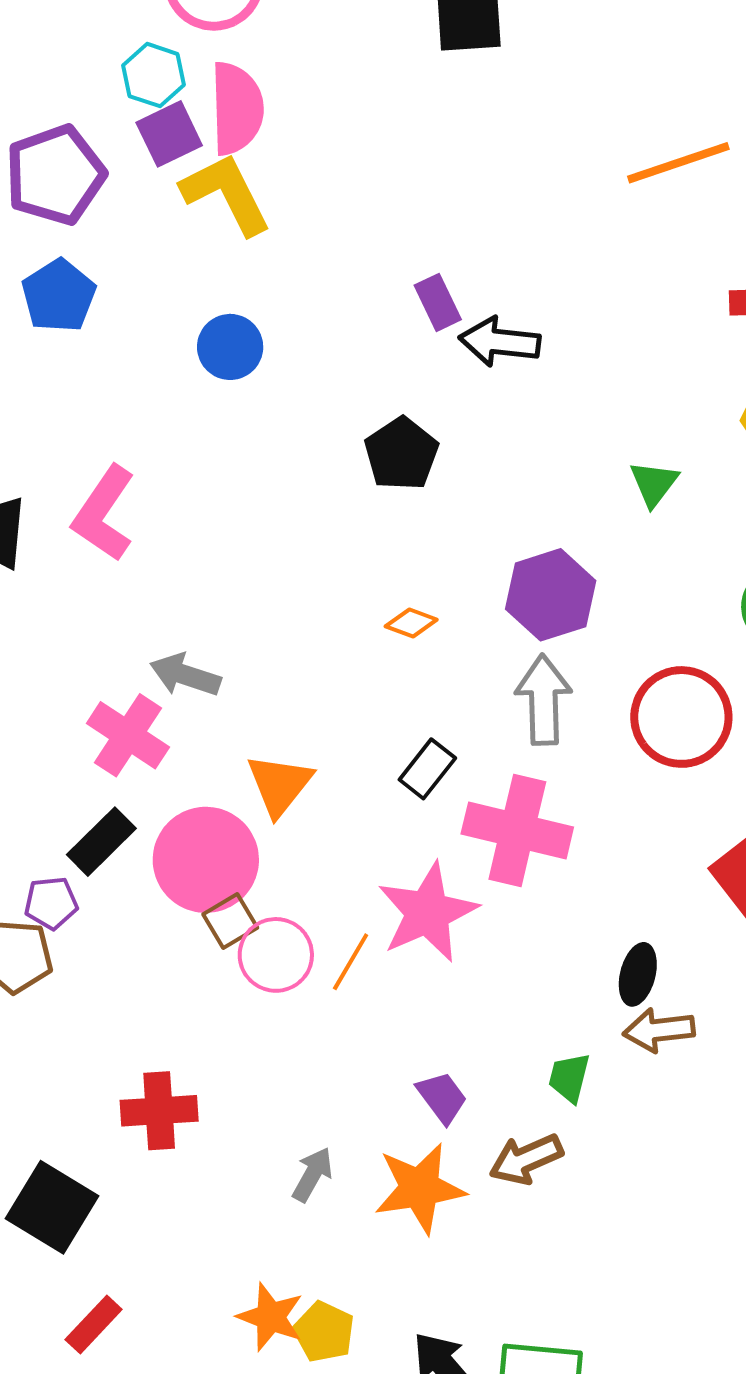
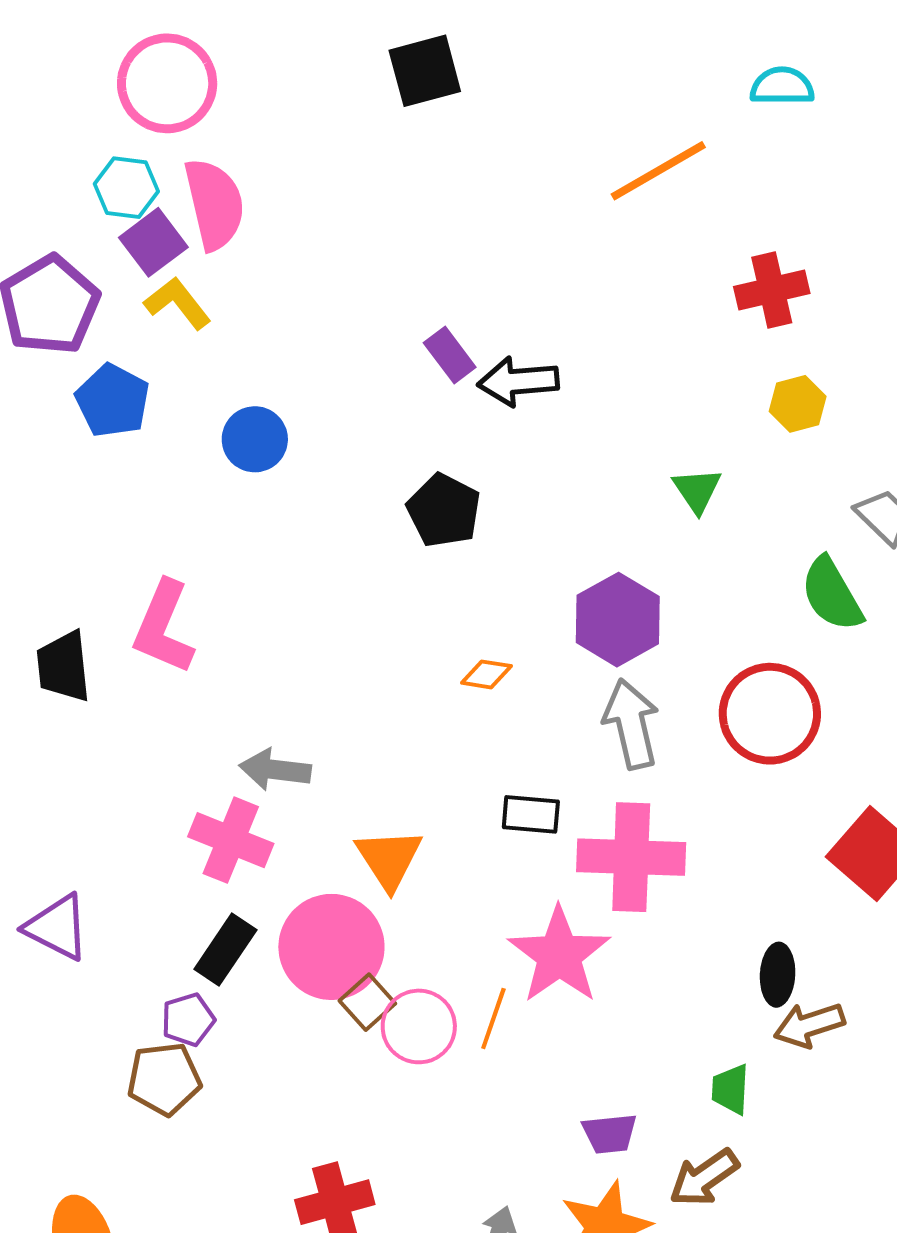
yellow L-shape: (226, 194) -> (178, 303), moved, size x0.7
blue pentagon: (59, 296) -> (113, 401), moved
black rectangle: (427, 769) -> (531, 814), turned 68
purple trapezoid: (442, 1097) -> (610, 1134), turned 132

